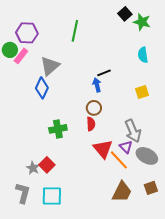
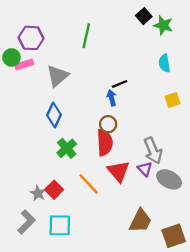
pink rectangle: (21, 56) -> (24, 64), turned 35
blue diamond: (42, 88) -> (54, 115), moved
yellow square: (142, 92) -> (172, 100), moved
red semicircle: (91, 124) -> (105, 143), size x1.6
green cross: (58, 129) -> (67, 148), turned -30
orange line: (119, 160) -> (89, 184), moved
brown square: (151, 188) -> (174, 236), moved, size x1.5
gray L-shape: (23, 193) -> (26, 222), turned 30

